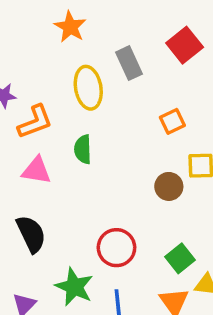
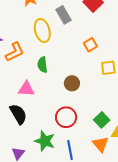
pink triangle: (37, 171) -> (26, 89), moved
brown circle: (169, 186) -> (72, 83), moved

